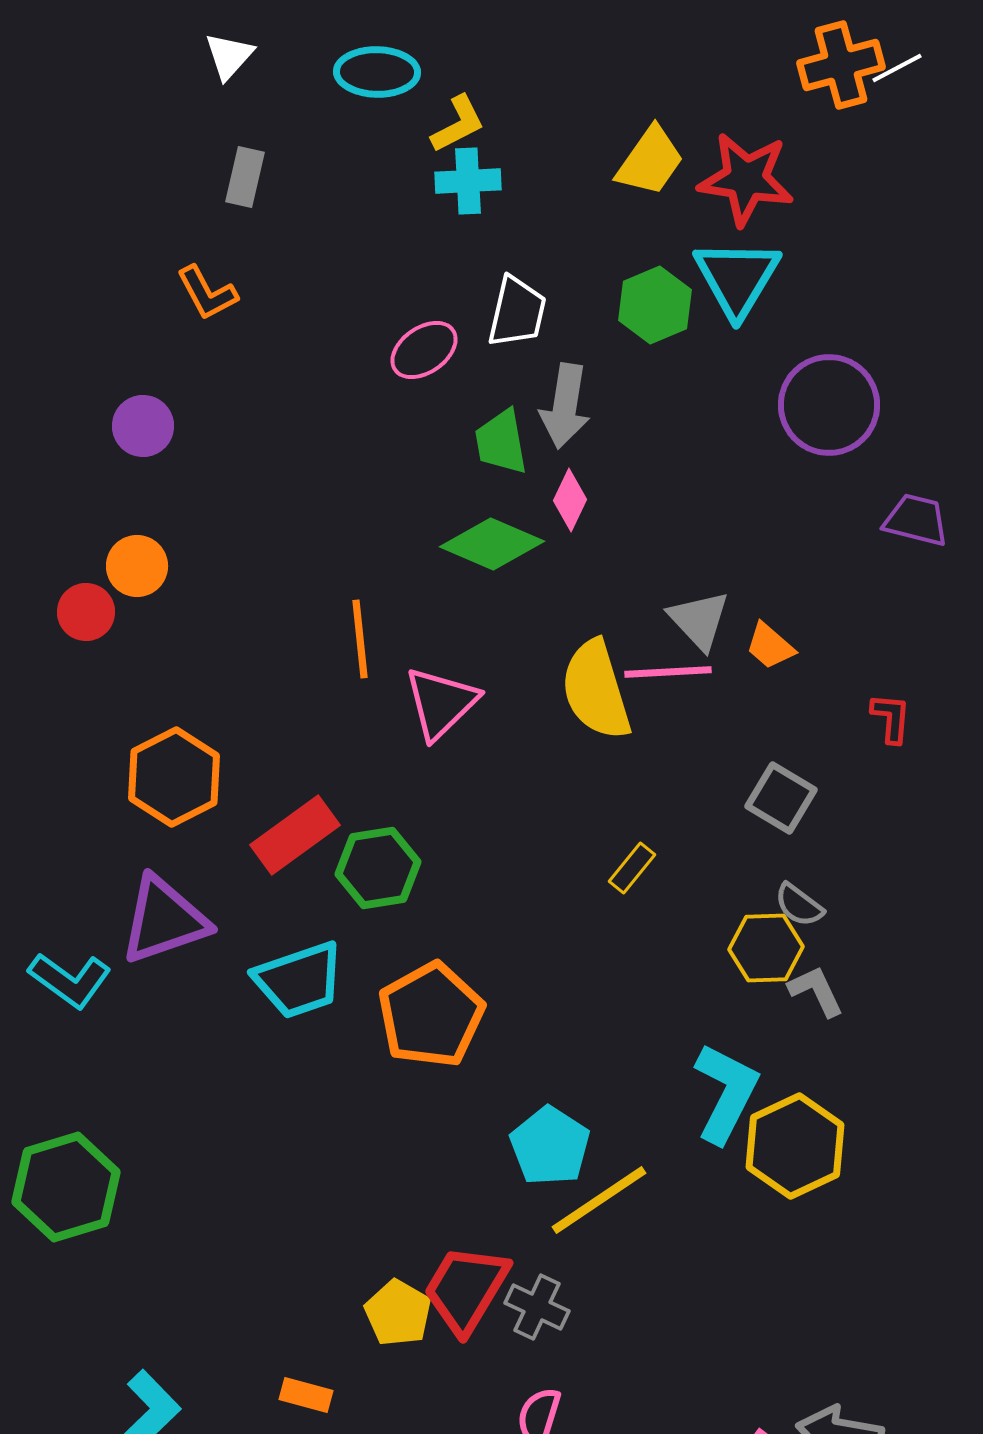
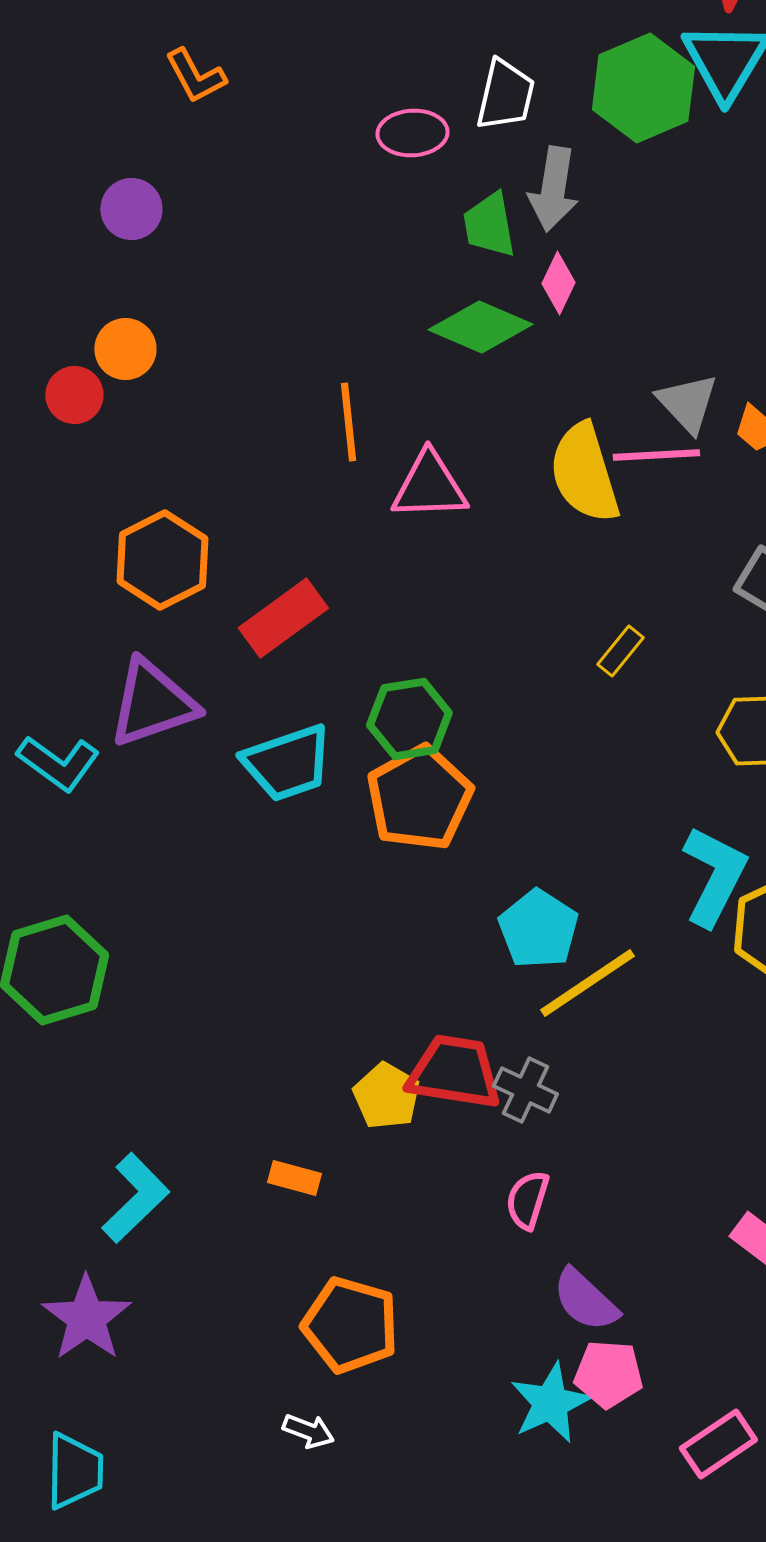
green hexagon: (655, 305) -> (643, 88), size x1.4
pink ellipse: (424, 350) -> (412, 133), turned 32
pink triangle: (441, 703) -> (429, 486), turned 42
green hexagon: (378, 868) -> (409, 719), moved
red trapezoid: (466, 1289) -> (454, 1072), turned 68

